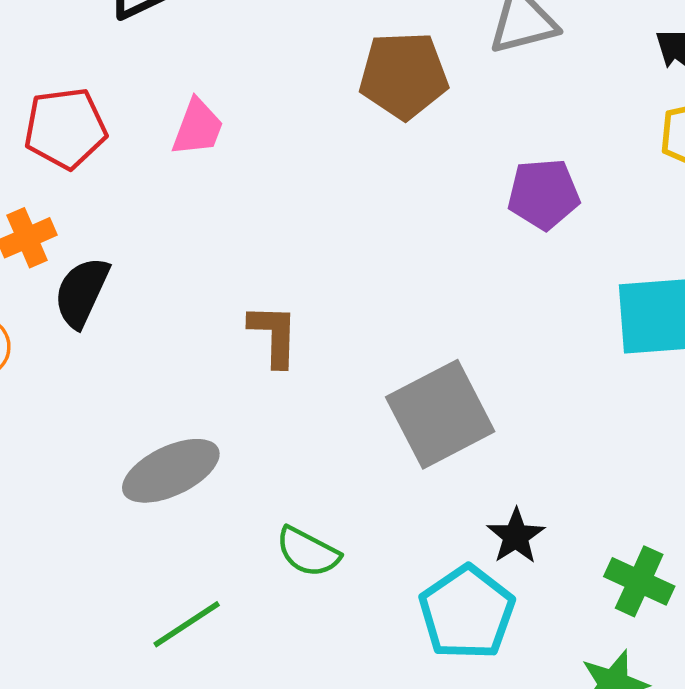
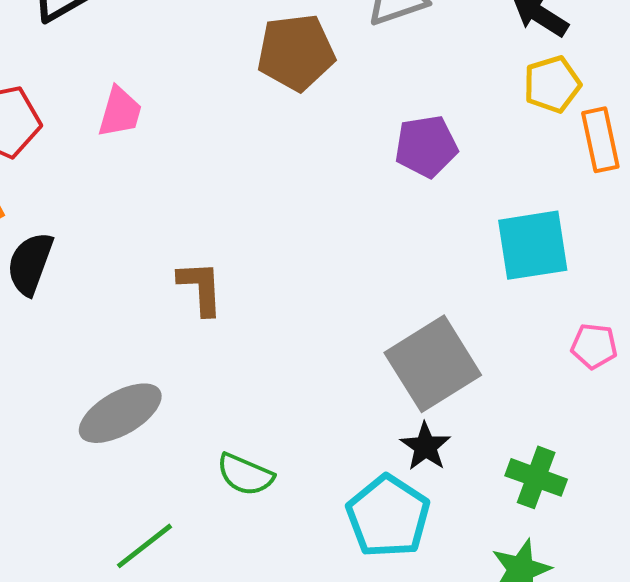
gray square: (440, 414) -> (433, 364), moved

